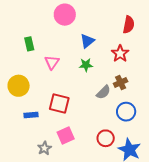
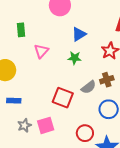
red square: (59, 103) -> (63, 98), moved
gray star: (44, 148) -> (24, 125), moved

